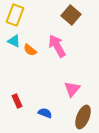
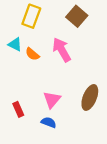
yellow rectangle: (15, 15) -> (31, 16), moved
pink triangle: (72, 89) -> (52, 100), moved
brown ellipse: (83, 117) -> (90, 97), moved

